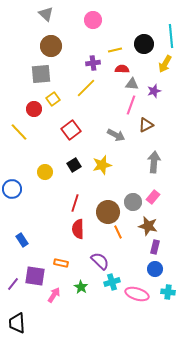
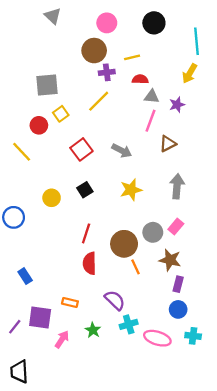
black circle: (144, 44) -> (154, 23), moved
brown circle: (51, 46) -> (94, 51), moved
gray arrow: (116, 135) -> (122, 151), moved
yellow star: (102, 165) -> (131, 190), moved

